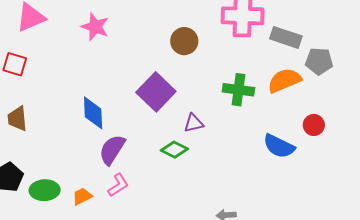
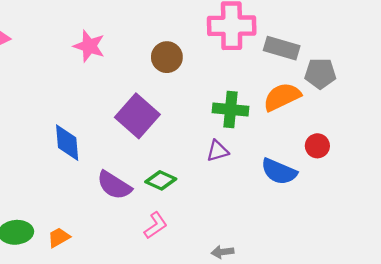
pink star: (95, 27) -> (89, 46), moved
purple triangle: (194, 123) -> (217, 151), moved
purple semicircle: (112, 150) -> (114, 185), moved, turned -88
pink L-shape: (118, 185) -> (156, 225), moved

